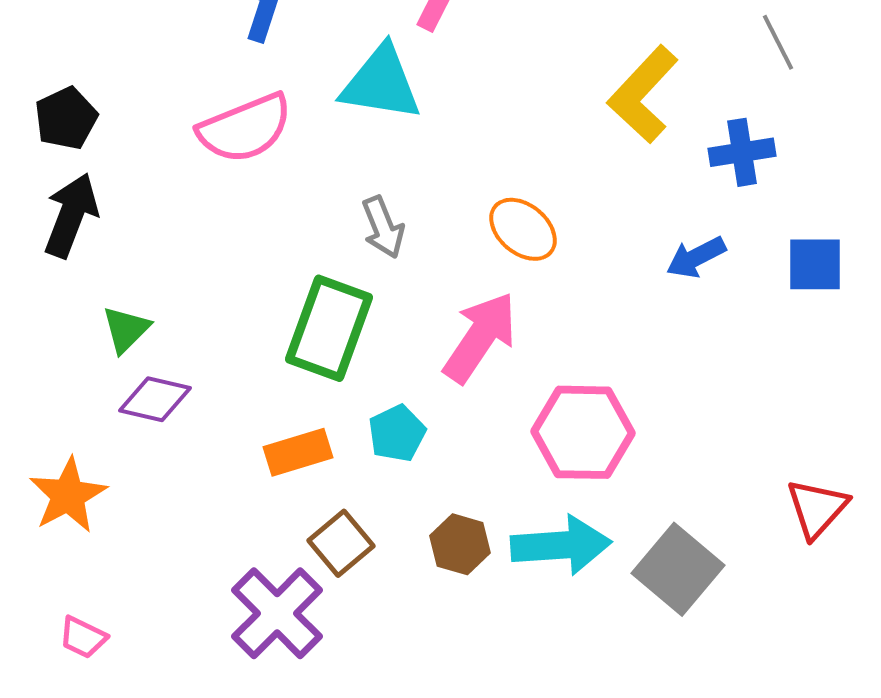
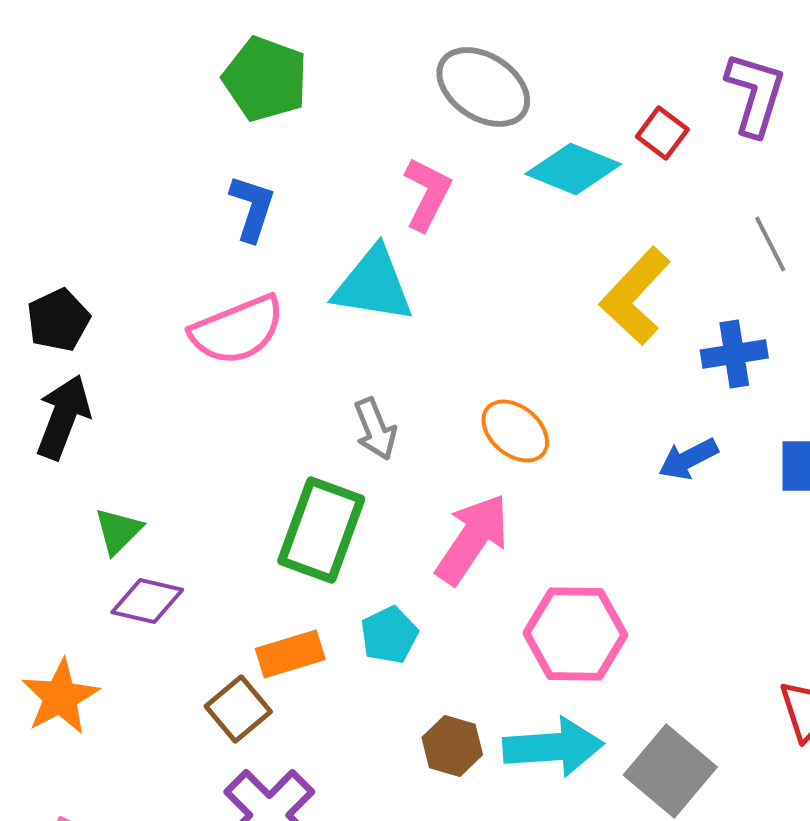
brown square: (341, 543) -> (238, 709), moved

